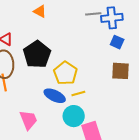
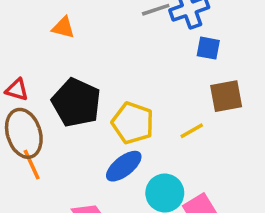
yellow line: (78, 94) -> (192, 131), moved
blue ellipse: (55, 96) -> (124, 166), turned -50

